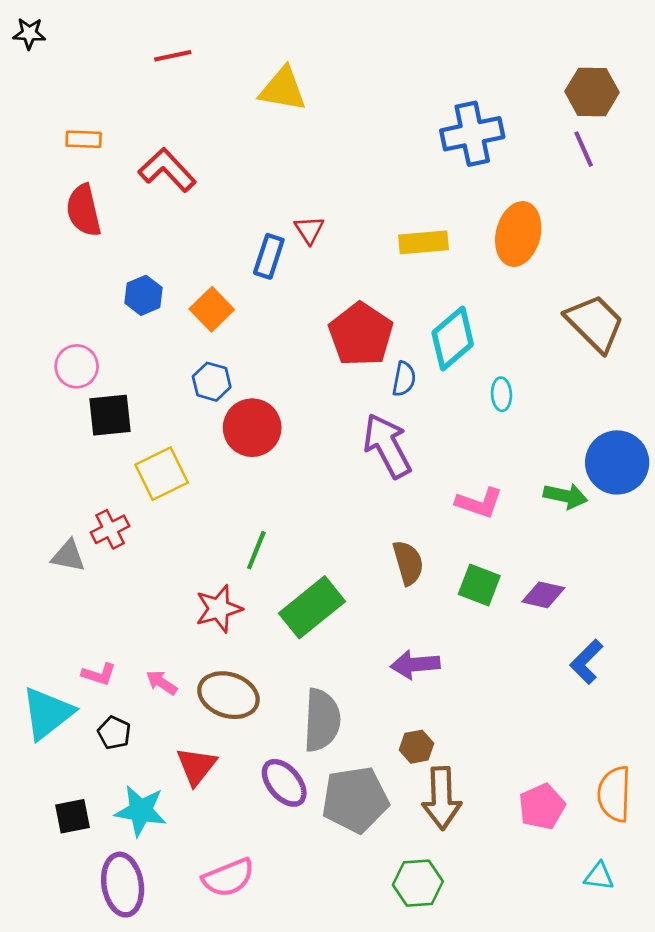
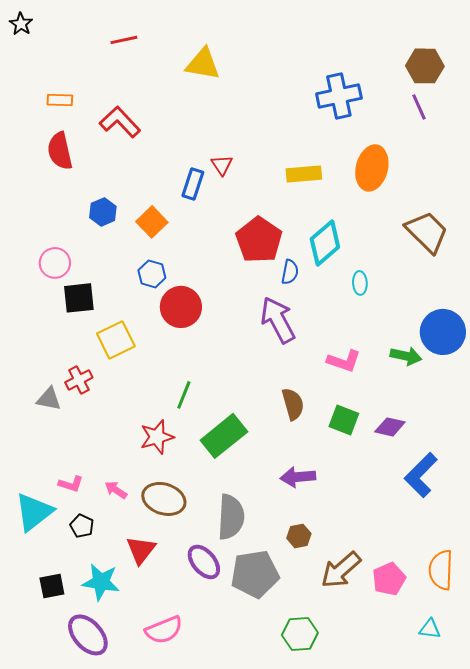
black star: (29, 33) -> (21, 24), turned 30
blue L-shape: (586, 662) -> (421, 475), size x1.4
brown arrow: (442, 798) -> (341, 570), moved, turned 51
purple ellipse: (123, 885) -> (88, 635), turned -33

